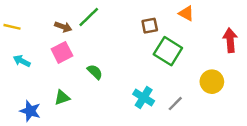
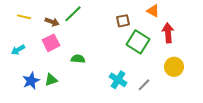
yellow line: (12, 27) -> (24, 17), moved
red arrow: (230, 40) -> (168, 33), moved
cyan arrow: (22, 61) -> (18, 50), turned -56
green semicircle: (95, 72) -> (78, 59), turned -40
blue star: (30, 111) -> (31, 81), moved, turned 30

